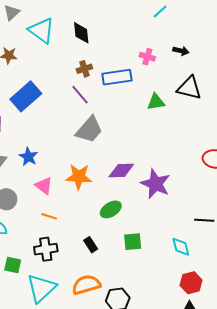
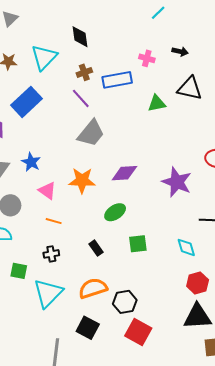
cyan triangle: (42, 31) -> (44, 57), moved, turned 40
purple star: (156, 184) -> (177, 182), moved
black cross: (46, 249) -> (51, 254), size x0.7

